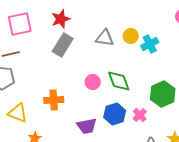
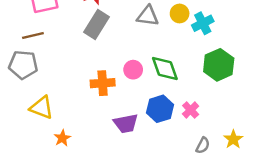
green hexagon: (163, 94) -> (219, 65), moved
orange cross: (54, 100) -> (103, 83), moved

